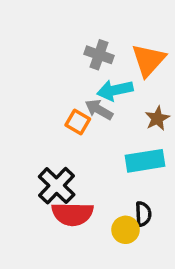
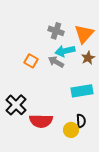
brown star: (157, 118) -> (88, 58), moved
orange square: (78, 122) -> (31, 61), moved
black cross: (57, 186) -> (16, 105), moved

